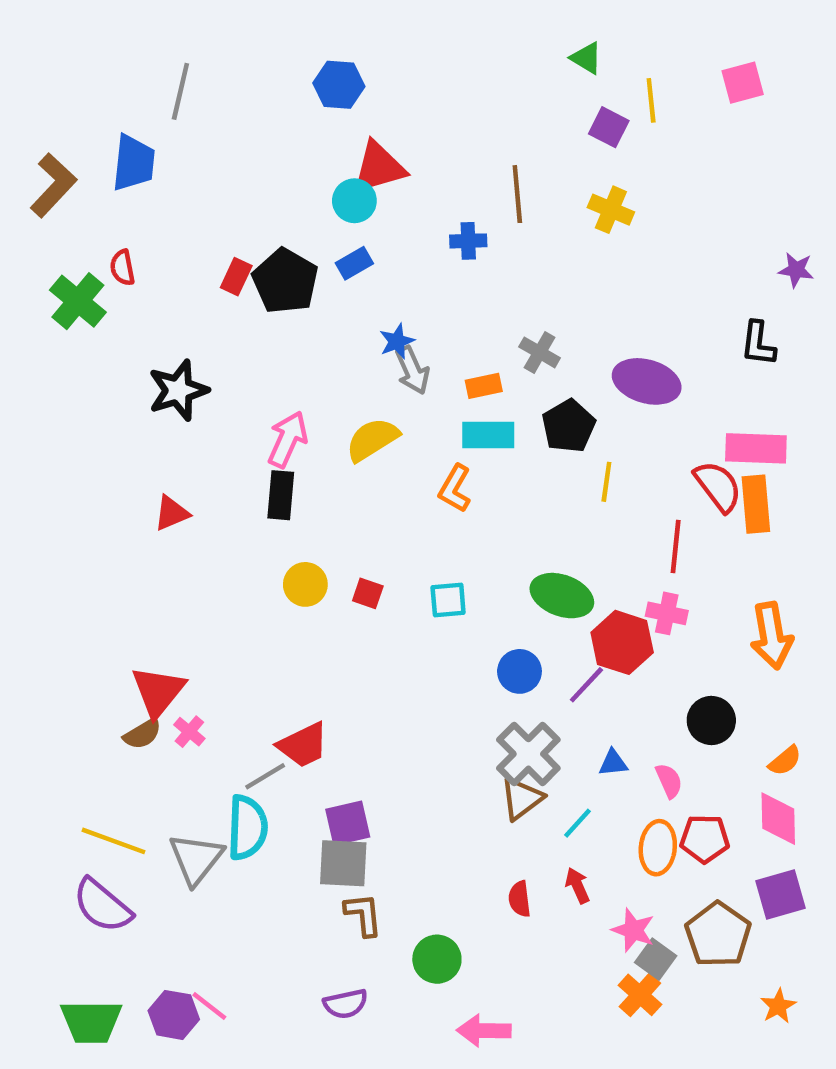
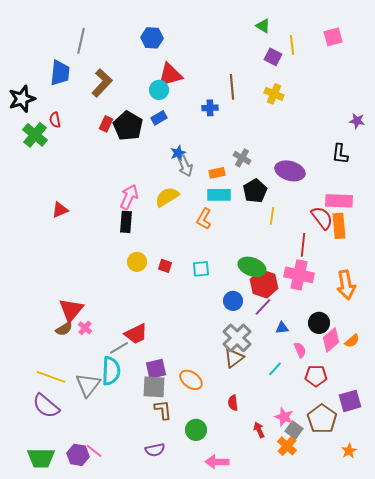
brown L-shape: (53, 185) -> (102, 83), moved
black star: (178, 390) -> (22, 99), moved
red triangle: (172, 513) -> (60, 210), moved
pink cross: (667, 613) -> (299, 275), size x1.6
red hexagon: (622, 642) -> (264, 284), moved
blue triangle: (613, 763) -> (282, 328), moved
pink diamond: (778, 819) -> (331, 340), moved, turned 50
cyan line: (577, 823) -> (275, 369), moved
orange ellipse: (658, 848) -> (191, 380), moved, turned -60
red arrow: (577, 886) -> (259, 430), moved

